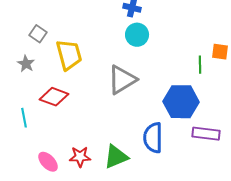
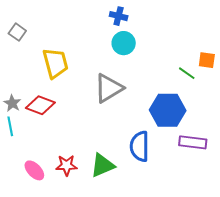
gray square: (38, 34) -> (17, 32), moved
gray star: (26, 64) -> (12, 103), moved
green line: (200, 65) -> (187, 73), turned -54

